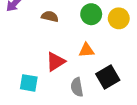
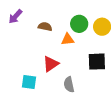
orange triangle: (86, 50) -> (68, 39), moved
black square: (108, 77) -> (97, 62), moved, turned 30

